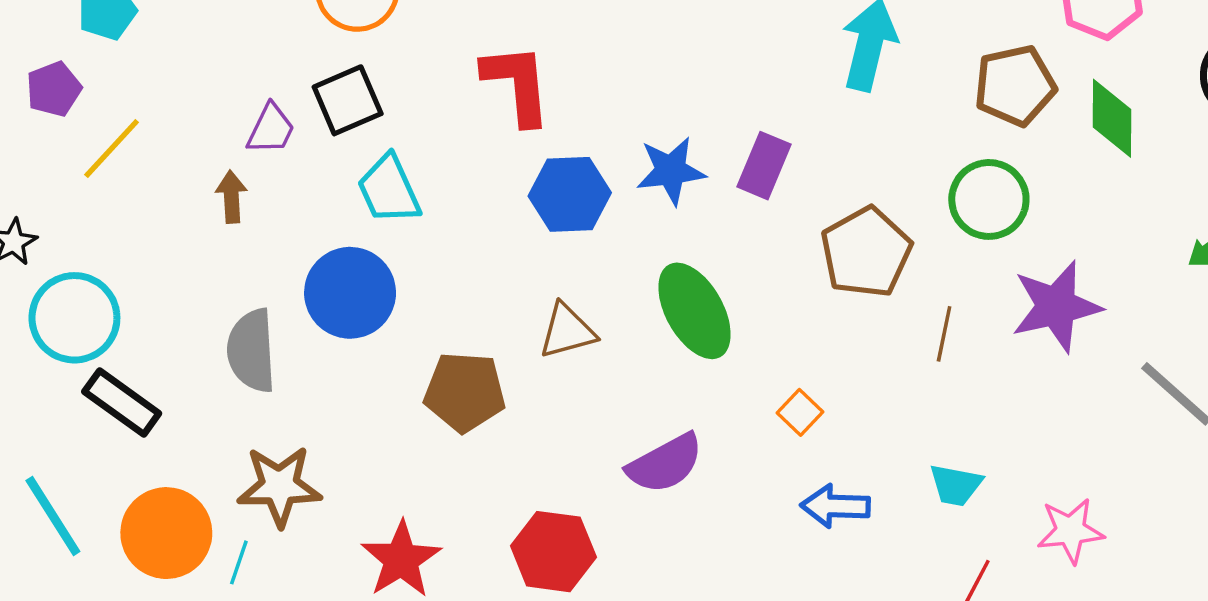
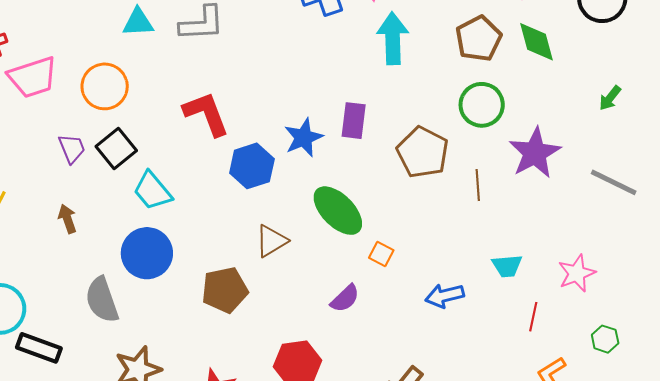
purple trapezoid: (271, 129) -> (72, 149), moved, turned -32
orange square: (800, 412) -> (381, 254), moved
purple semicircle: (665, 463) -> (345, 298), size x0.7

